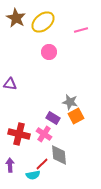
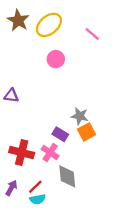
pink line: (81, 30) -> (92, 34), turned 56
red line: (42, 164) -> (35, 187), moved
purple arrow: (10, 165) -> (11, 188), turned 32

